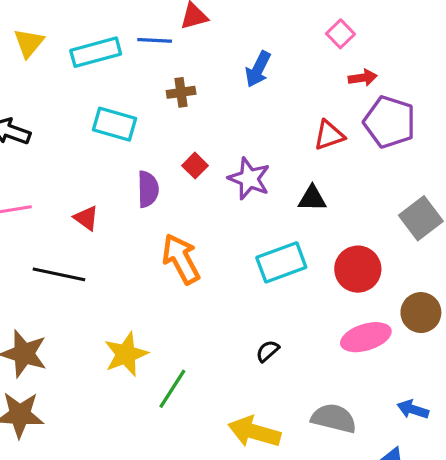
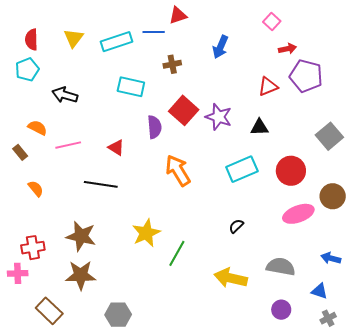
red square: (195, 166) -> (184, 110), size x1.8

